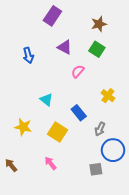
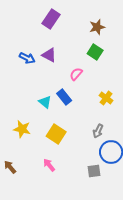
purple triangle: (65, 47) -> (49, 55), moved
blue arrow: (28, 55) -> (27, 58), turned -49
blue rectangle: (79, 113) -> (64, 97), moved

